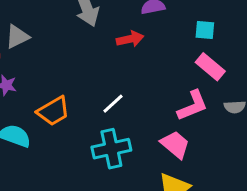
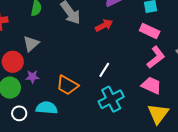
pink rectangle: (210, 67) -> (150, 31), moved
orange trapezoid: (53, 111) -> (67, 85), turned 75

